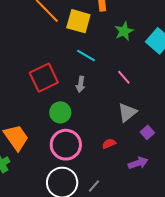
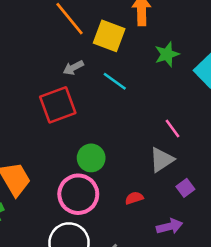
pink line: (124, 77) -> (173, 128), moved
gray arrow: (81, 84) -> (73, 68), moved, turned 49
green circle: (60, 112) -> (91, 158), moved

